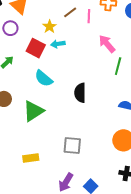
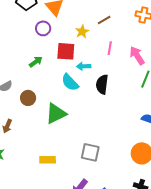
pink line: (89, 16) -> (110, 48), moved
cyan arrow: (58, 44) -> (84, 66), moved
red square: (36, 48) -> (66, 51), turned -30
black semicircle: (80, 93) -> (102, 84), moved

